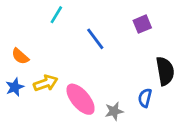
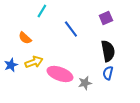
orange semicircle: (20, 56) -> (25, 38), moved
black semicircle: (165, 71) -> (108, 51), moved
pink ellipse: (81, 99) -> (60, 74), turned -30

